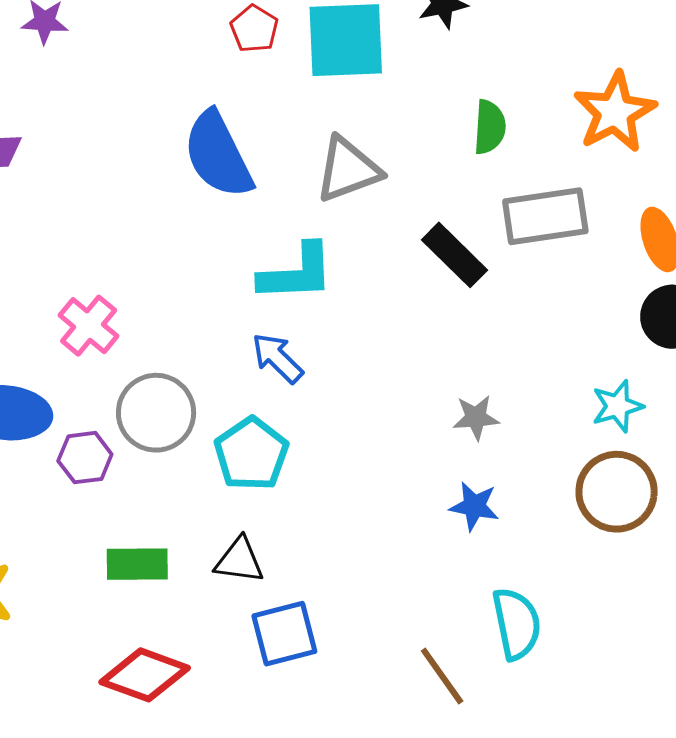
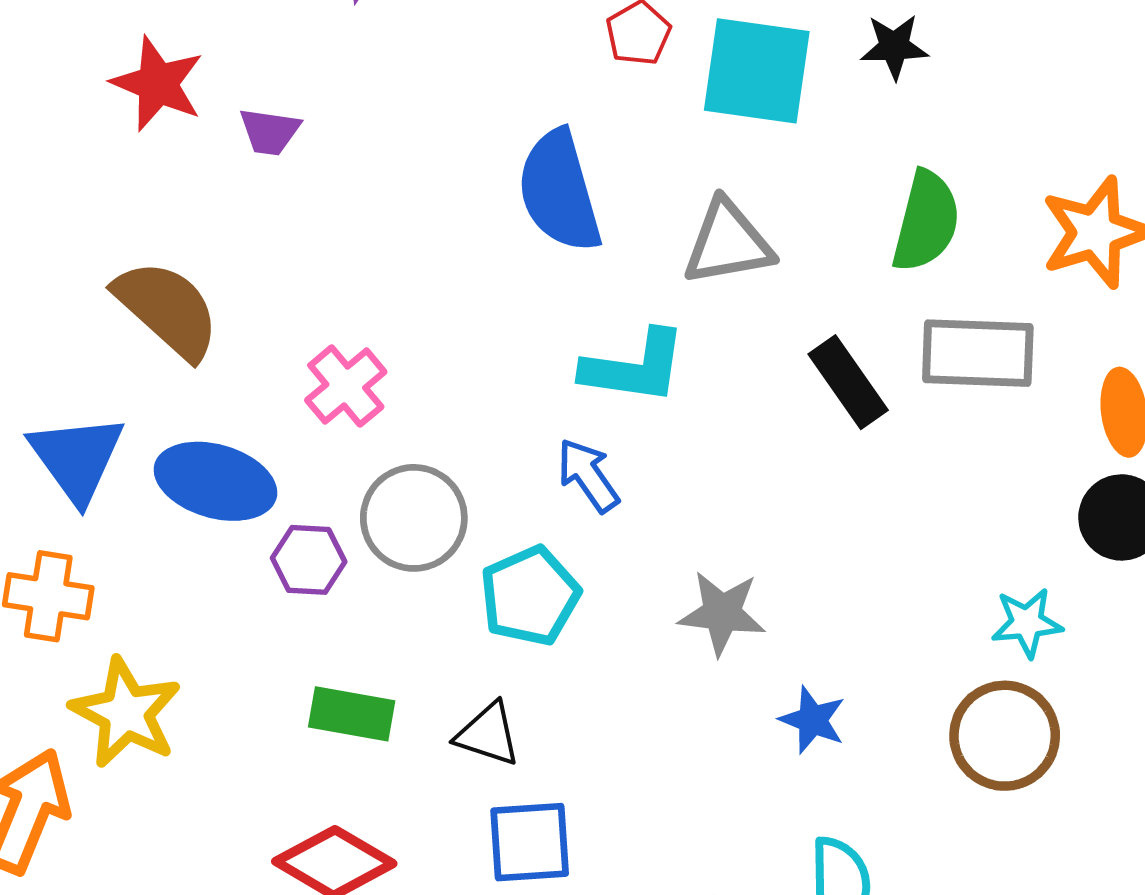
green semicircle: (490, 127) -> (926, 221), size x1.4
gray star: (476, 418) -> (722, 613), moved, size x1.4

